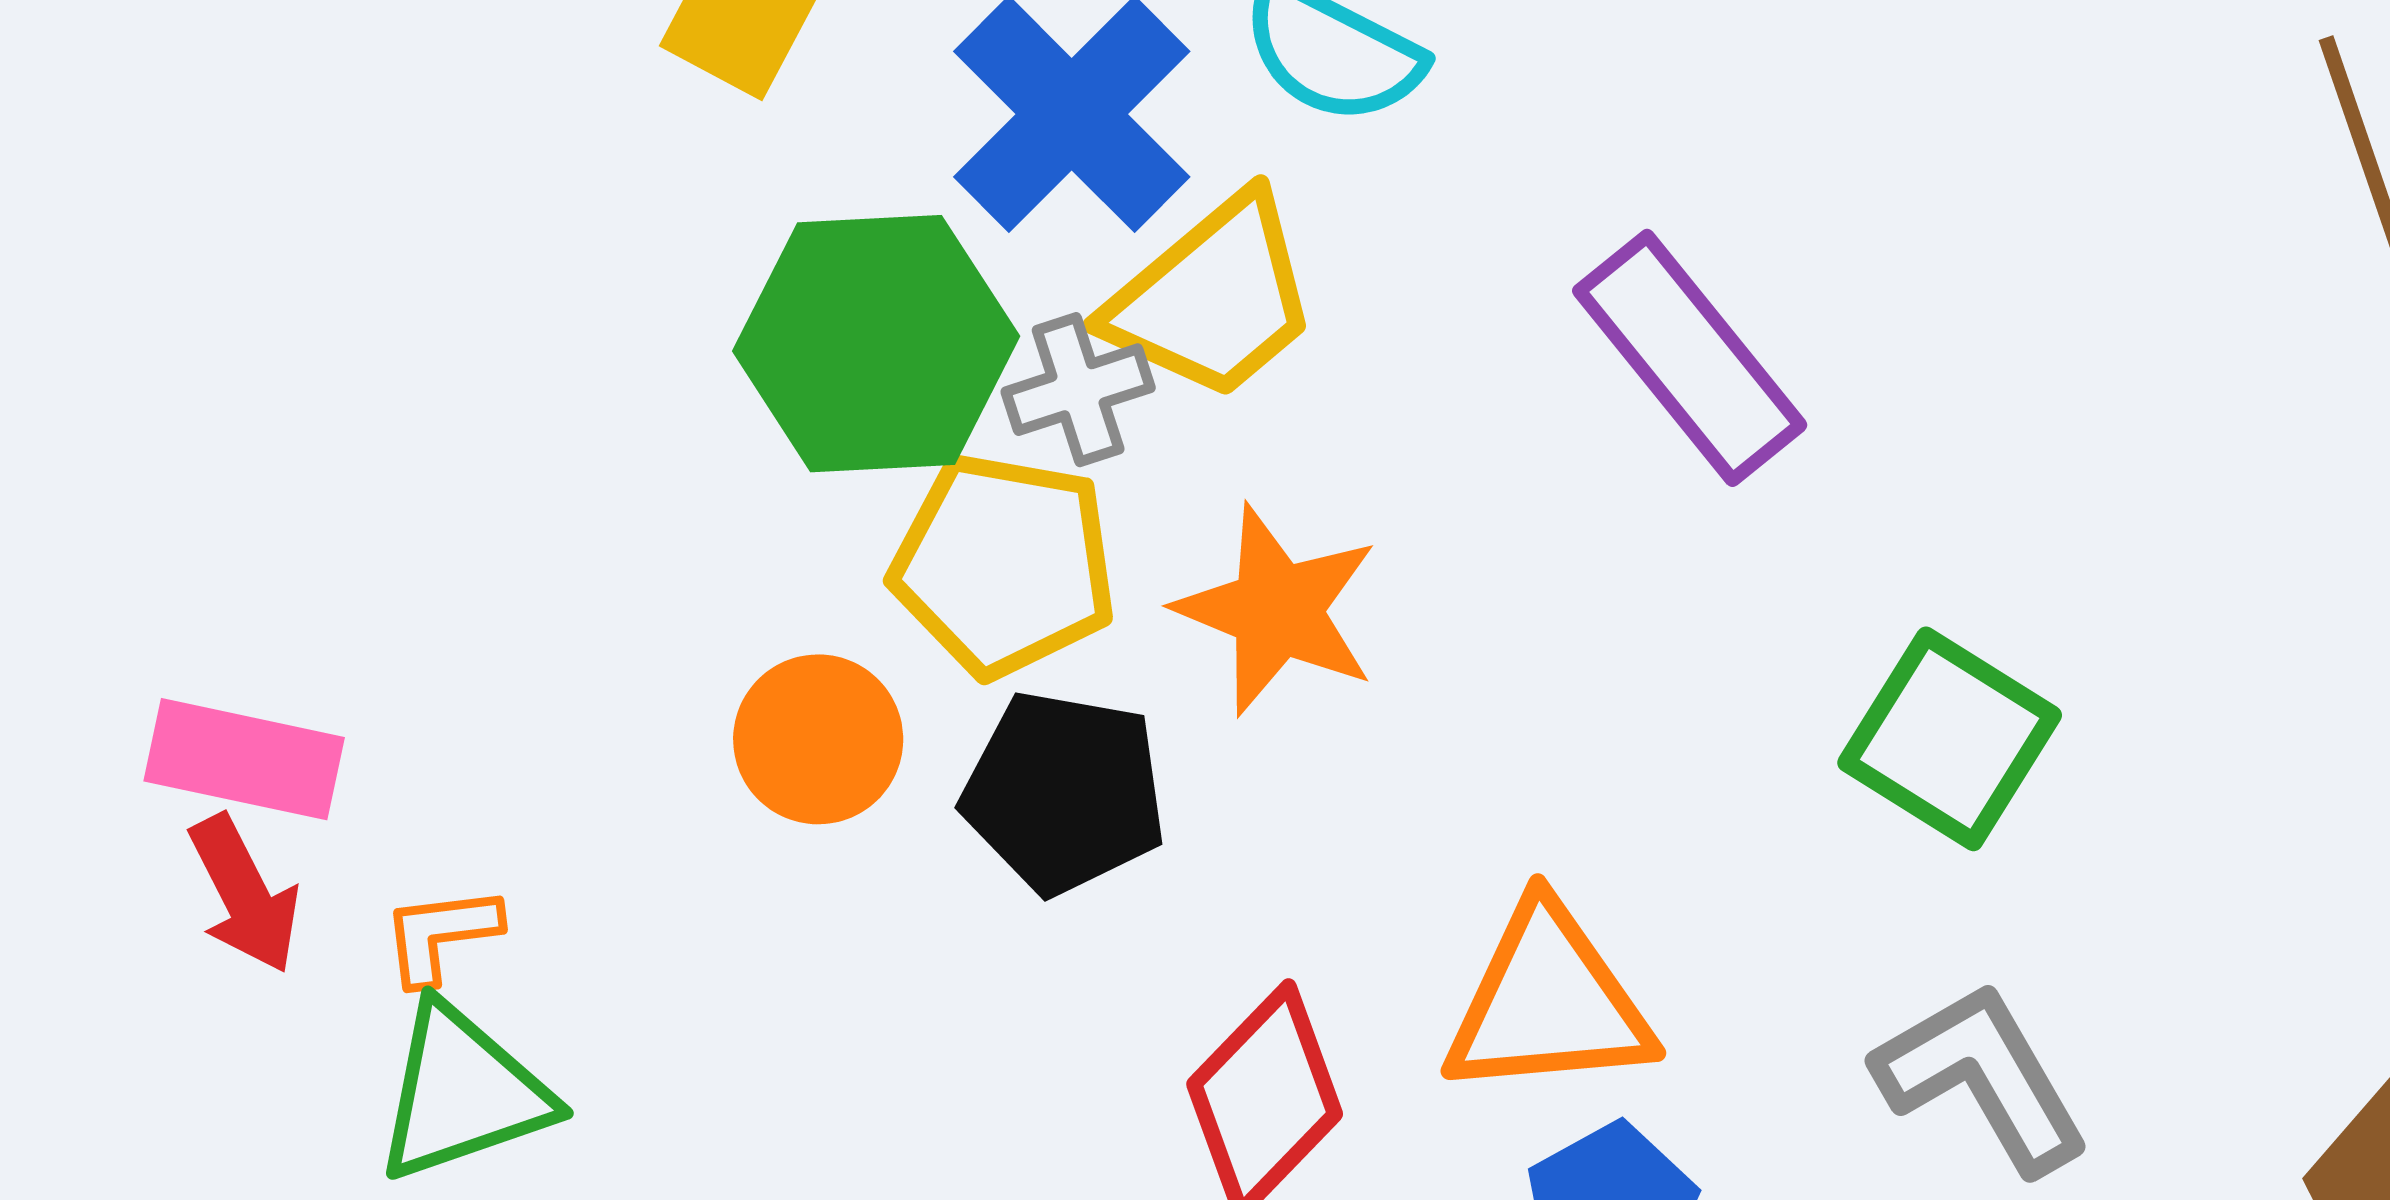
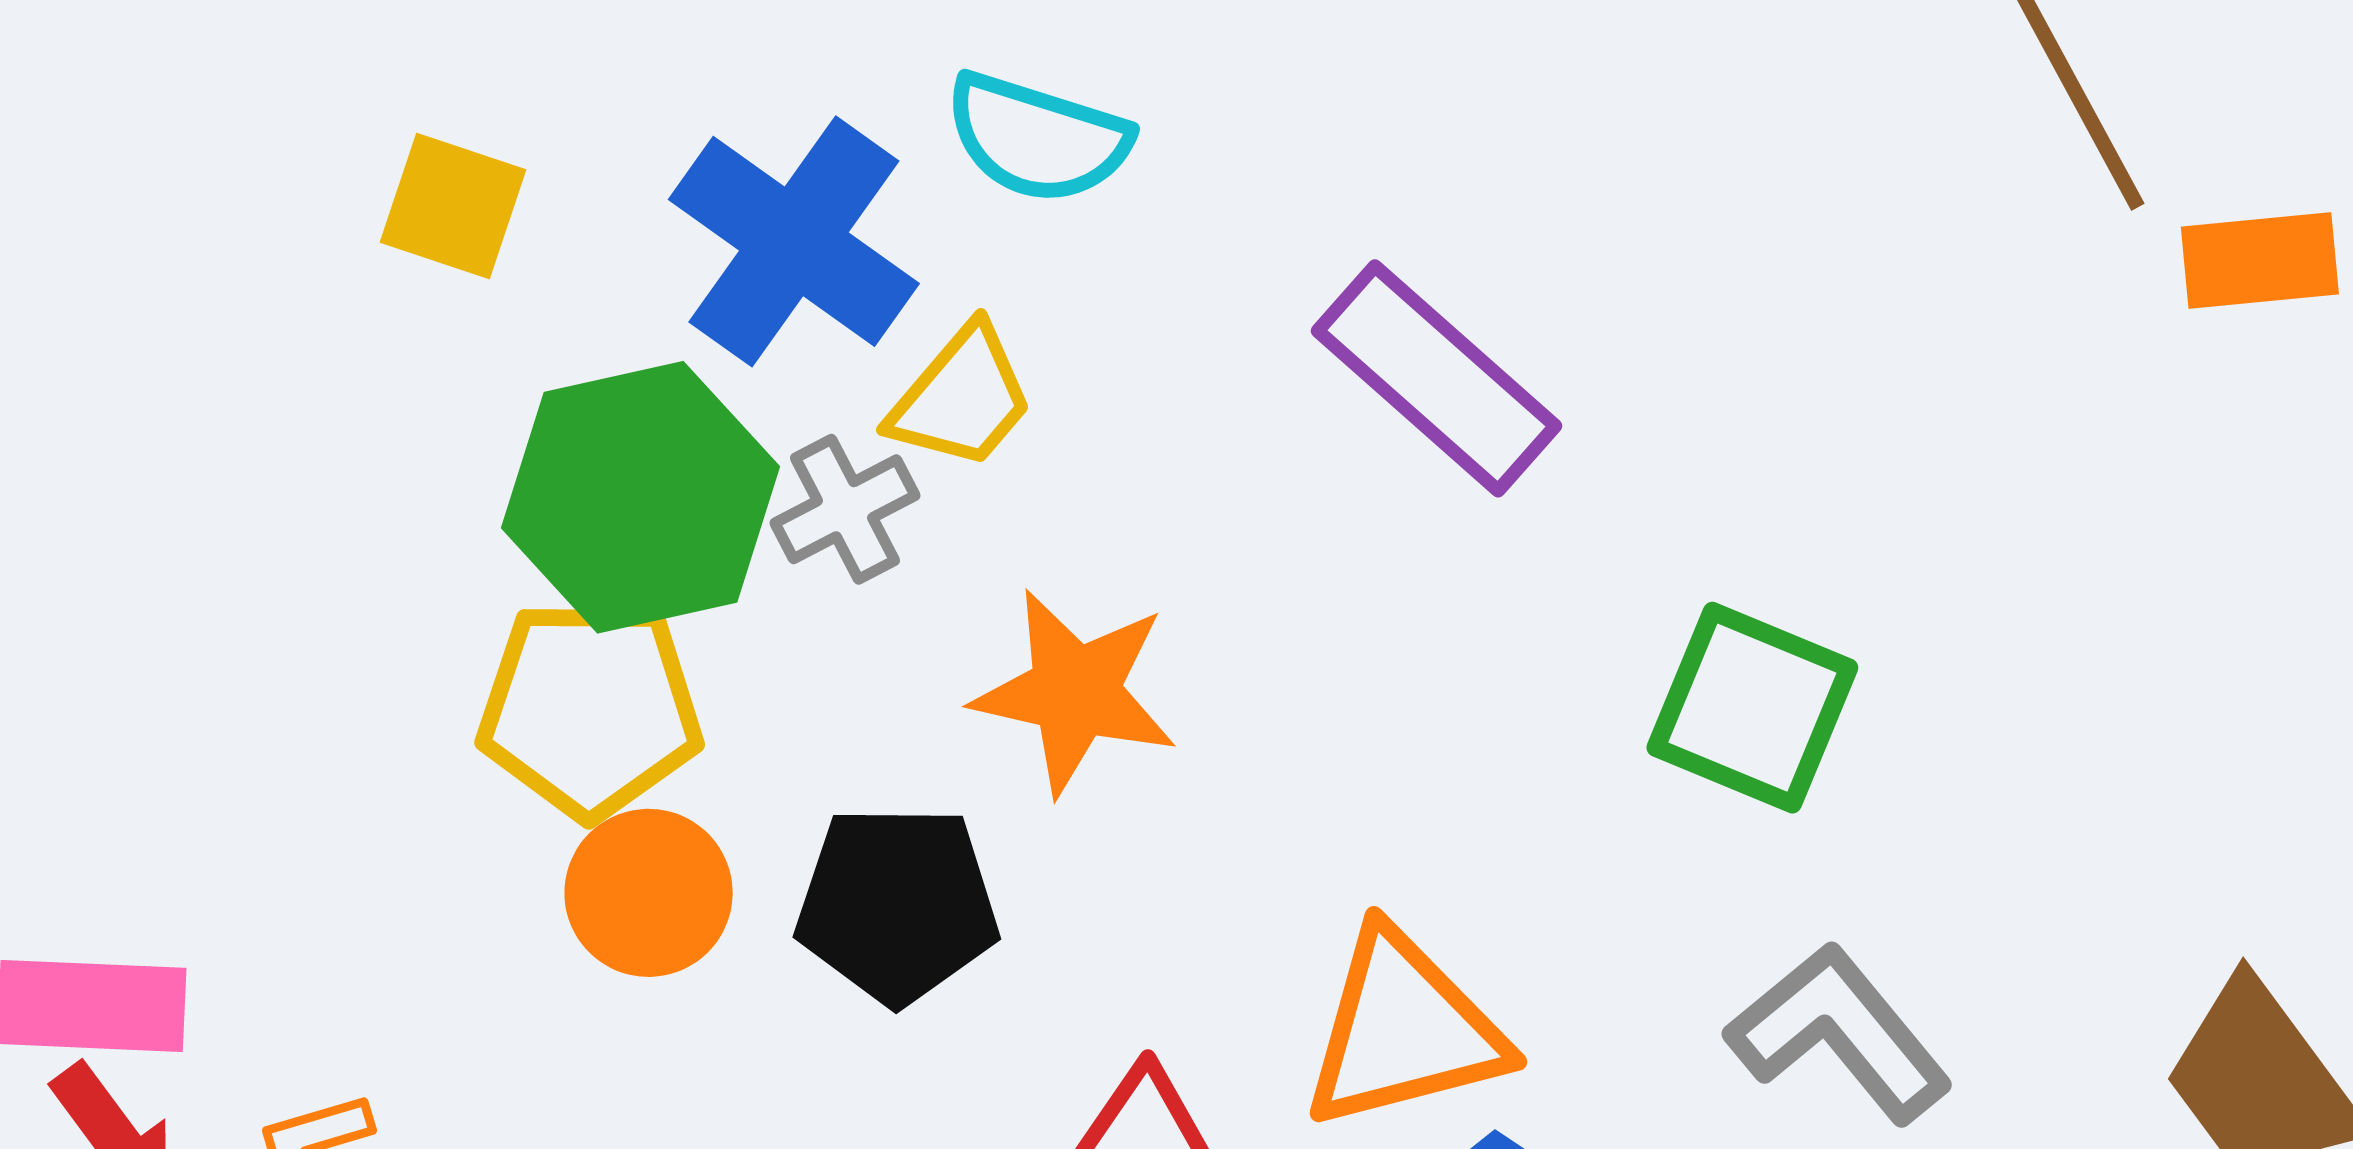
yellow trapezoid: (1213, 298) -> (962, 398), size x0.7
yellow pentagon: (1004, 565) -> (590, 709), moved

